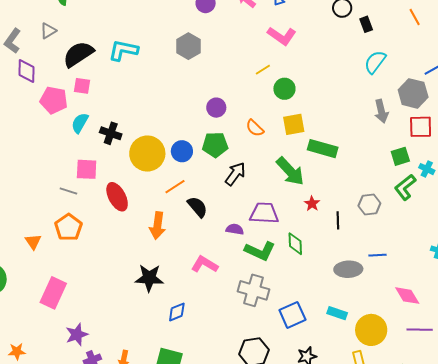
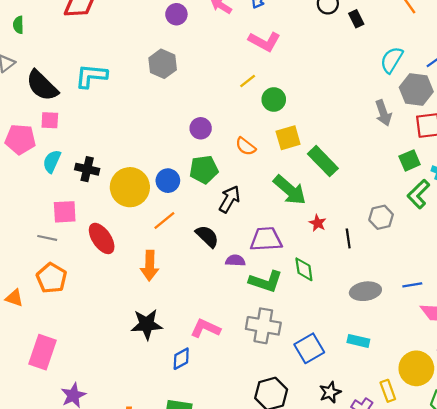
black semicircle: (78, 54) -> (42, 86), turned -96
cyan semicircle: (375, 62) -> (392, 60), moved
green rectangle: (323, 149) -> (323, 161), turned 36
black semicircle: (197, 207) -> (207, 236), moved
orange triangle: (33, 242) -> (14, 298), turned -30
blue line: (378, 255) -> (412, 285), moved
pink L-shape: (205, 264) -> (205, 328), moved
yellow circle: (371, 330) -> (416, 368), moved

